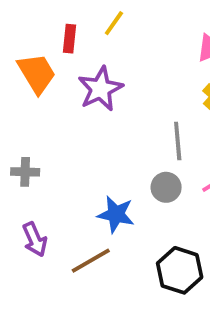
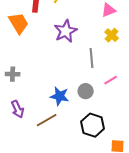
purple star: (100, 89) -> (66, 31), moved
gray circle: (166, 187) -> (86, 91), moved

